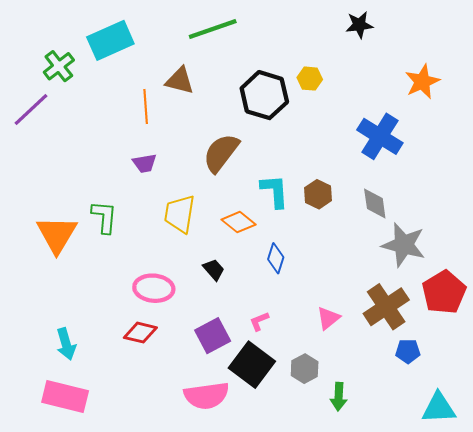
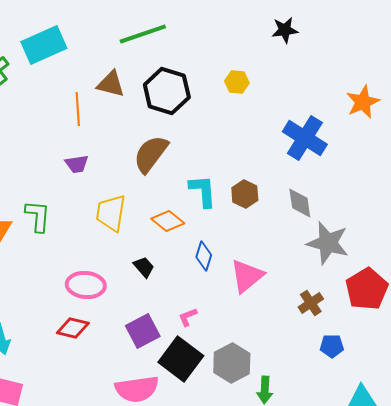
orange star: (422, 82) -> (363, 102), moved
black hexagon: (264, 95) -> (167, 91), moved
brown cross: (386, 307) -> (311, 303), size x0.6
pink triangle: (328, 318) -> (247, 276), moved, size x1.5
gray hexagon: (305, 369) -> (232, 363), size x1.4

